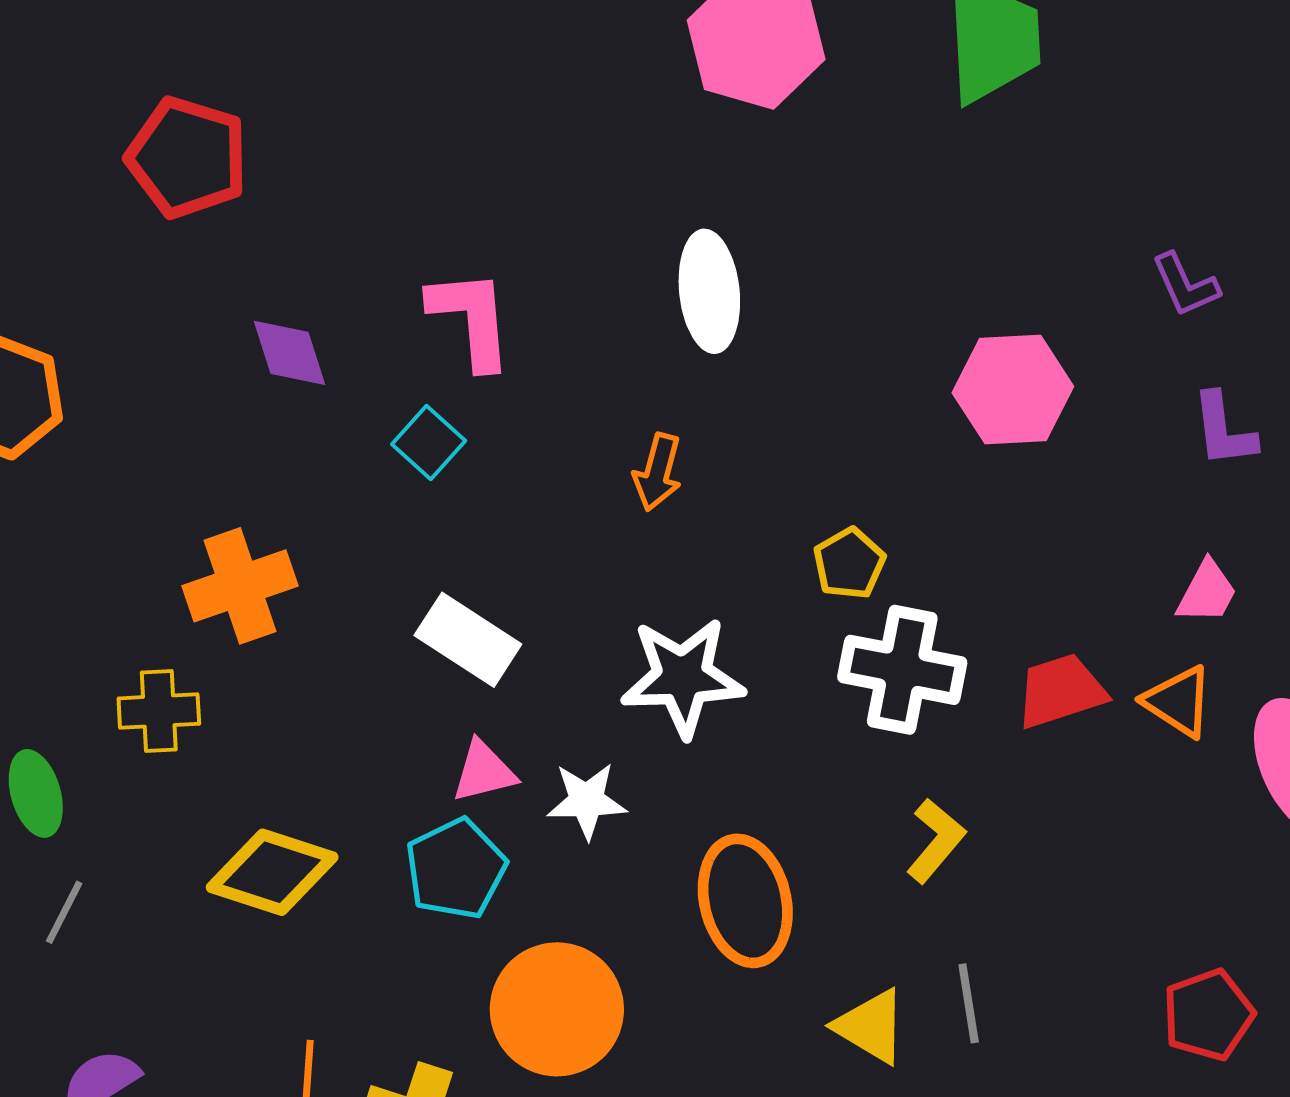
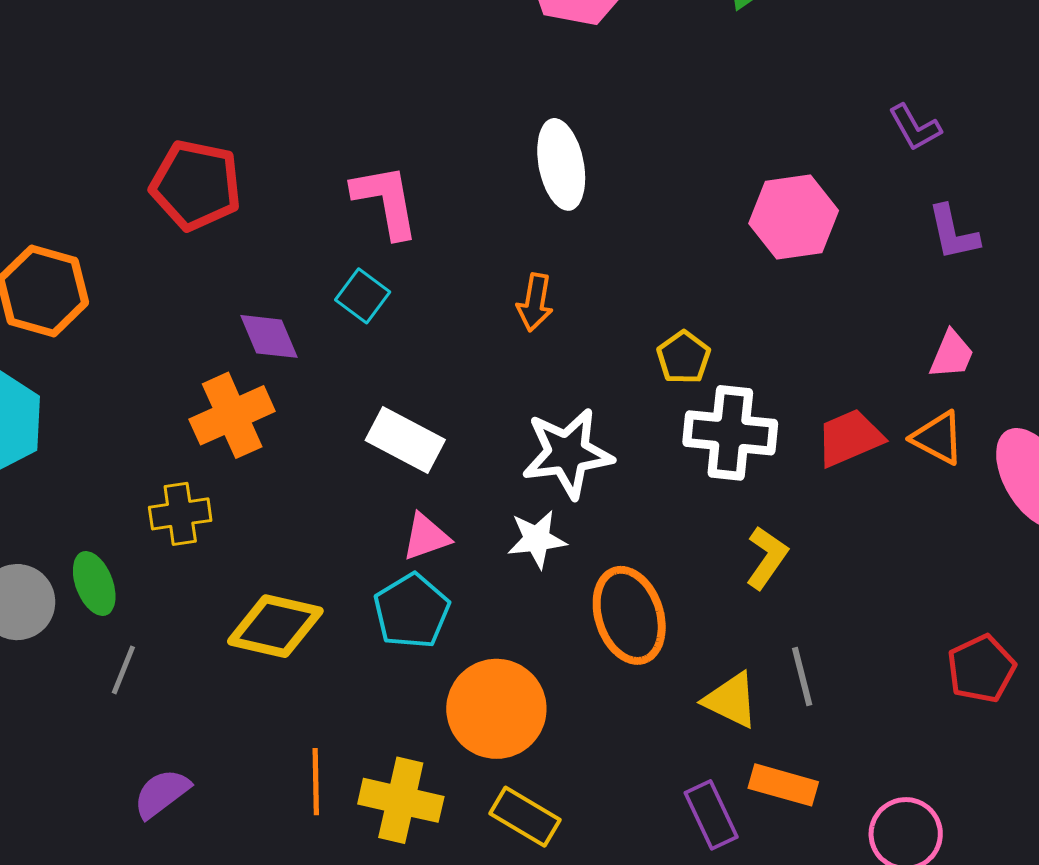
red pentagon: (187, 157) -> (196, 185), moved
purple diamond: (290, 353) -> (269, 336), moved
white star: (587, 801) -> (537, 539), moved

